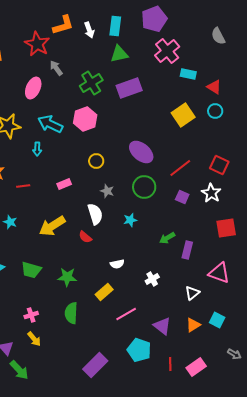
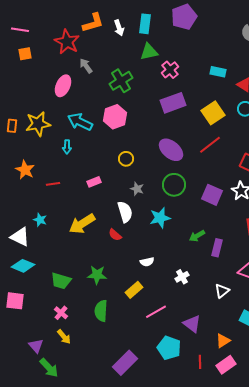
pink cross: (167, 51) -> (170, 70), moved, size x0.7
purple rectangle: (129, 88) -> (173, 103), moved
red line: (180, 168) -> (210, 145), moved
purple square: (182, 197) -> (212, 195), size x1.5
cyan star: (130, 220) -> (160, 218), size x1.5
green trapezoid: (31, 270) -> (61, 281), moved
pink cross: (31, 315) -> (61, 313), turned -32
orange triangle: (193, 325) -> (223, 341), moved

